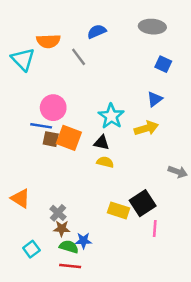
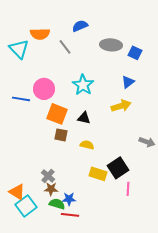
gray ellipse: (152, 27) -> (111, 45), moved
cyan star: (111, 116) -> (83, 85), moved
blue line: (41, 126) -> (21, 99), moved
brown square: (51, 139) -> (61, 135), moved
yellow semicircle: (105, 162) -> (87, 145), moved
orange triangle: (21, 198) -> (17, 192), moved
cyan square: (31, 249) -> (26, 206), size x1.5
red line: (70, 266) -> (70, 215), moved

